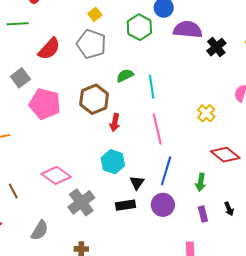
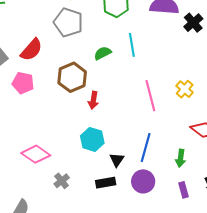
red semicircle: (49, 49) -> (31, 50), moved
cyan line: (152, 87) -> (132, 45), moved
pink pentagon: (45, 104) -> (23, 83), size x0.7
pink line: (157, 129) -> (150, 96), moved
gray cross: (81, 202) -> (62, 181), size x0.6

